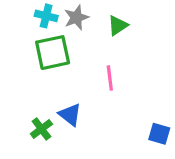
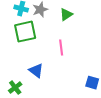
green cross: (41, 129) -> (15, 88), moved

